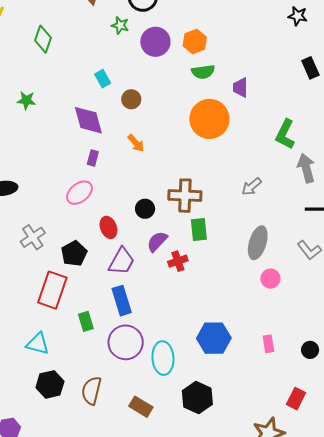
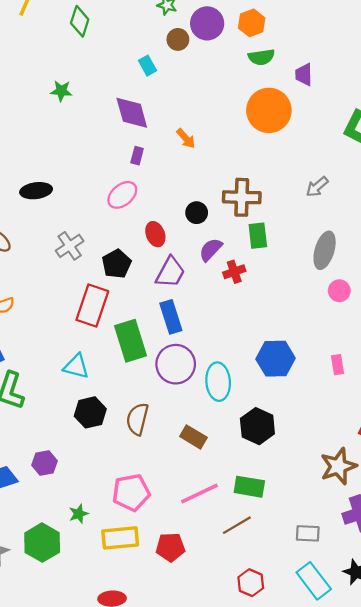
brown circle: (131, 99) -> (178, 39), moved
green rectangle: (86, 321) -> (130, 341), size x1.8

